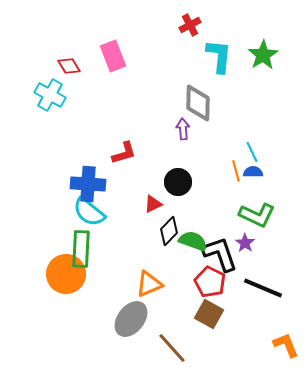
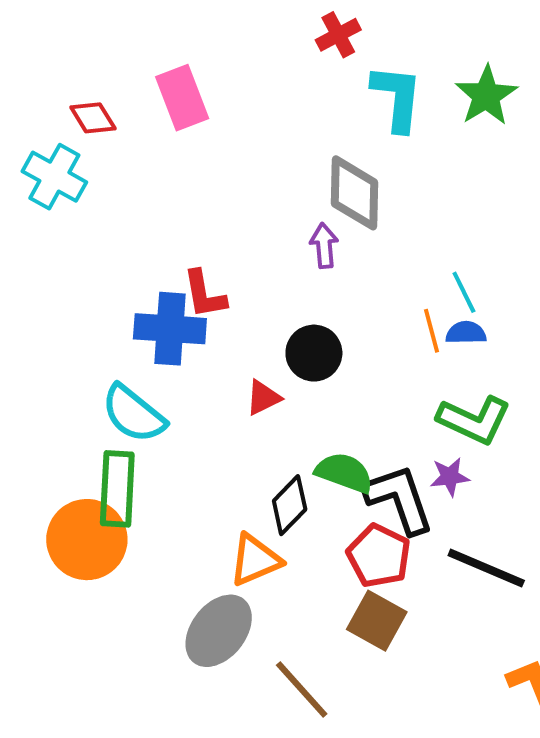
red L-shape: (124, 153) -> (204, 294), turned 96
blue cross: (88, 184) -> (170, 329), moved
black diamond: (169, 231) -> (290, 505), moved
purple star: (245, 243) -> (450, 477), turned 30

